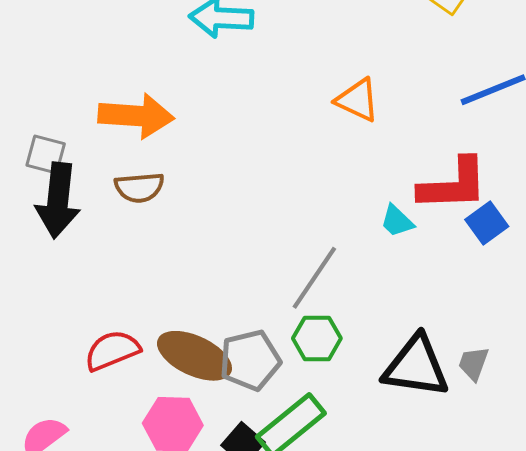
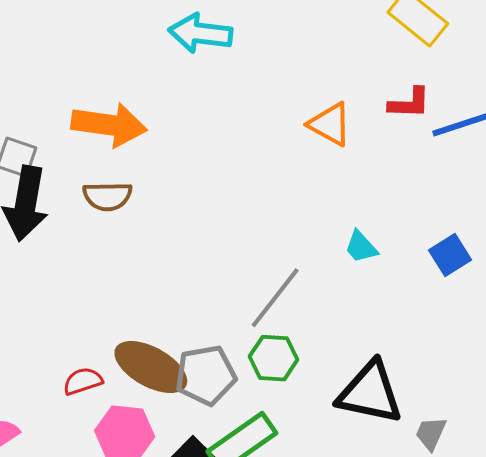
red L-shape: (453, 185) -> (409, 103), moved, size x0.6
red semicircle: (112, 350) -> (83, 381), moved, size x0.7
gray trapezoid: (473, 363) -> (431, 433), moved

